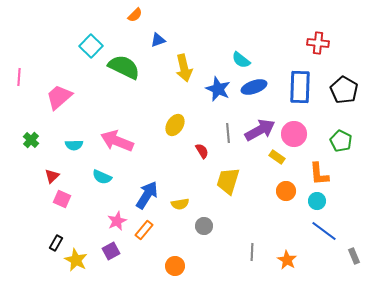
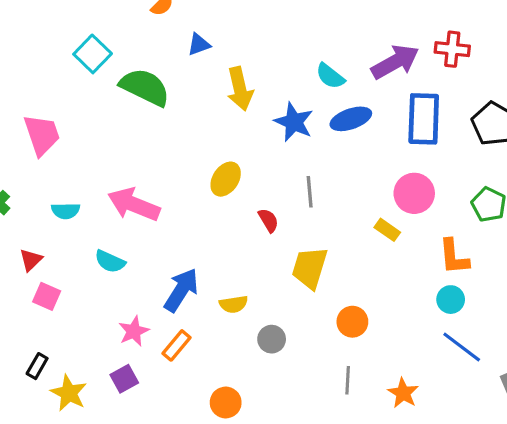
pink trapezoid: (59, 97) -> (42, 135), turned 112
purple arrow: (260, 130) -> (395, 62), moved
orange circle: (286, 191) -> (352, 322), moved

